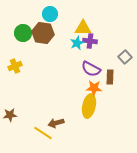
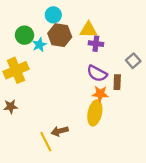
brown hexagon: (43, 33) -> (60, 35), moved
cyan star: (77, 43) -> (39, 45), moved
yellow cross: (15, 66) -> (16, 70), size x1.6
brown star: (10, 115) -> (11, 107), moved
yellow line: (43, 133) -> (46, 142), turned 30

